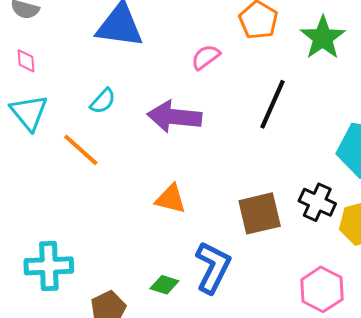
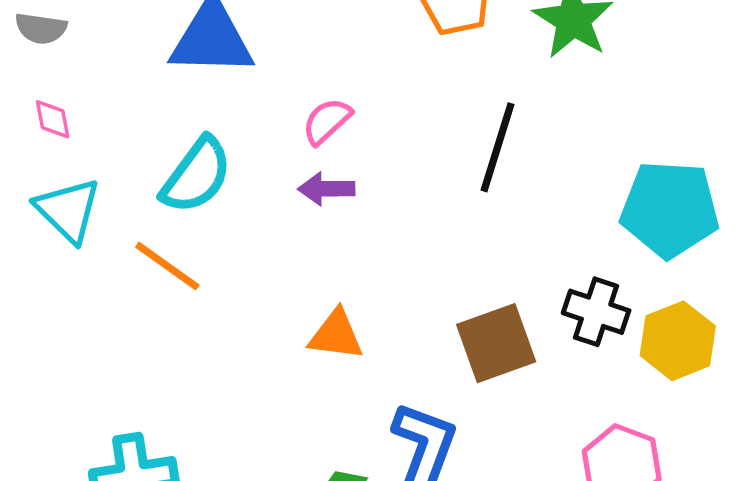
pink semicircle: (206, 57) -> (327, 121), moved
cyan semicircle: (103, 101) -> (196, 175), size x1.6
purple arrow: (174, 117) -> (326, 189), size x0.6

